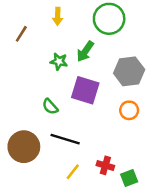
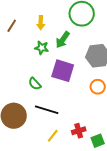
yellow arrow: (58, 16) -> (41, 23), moved
red cross: (105, 165) -> (79, 131), turned -32

